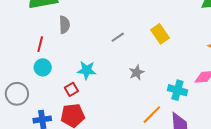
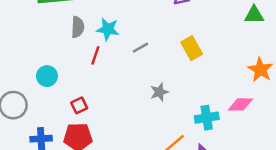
red line: (40, 44) -> (95, 55), moved
cyan star: (87, 70) -> (108, 29), moved
cyan cross: (177, 90) -> (207, 118), turned -30

